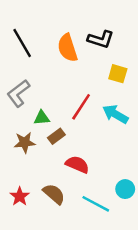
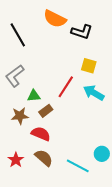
orange semicircle: (68, 48) -> (55, 19), moved, turned -45
yellow square: (118, 74) -> (89, 66), moved
red semicircle: (77, 164) -> (41, 134), moved

